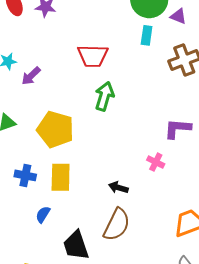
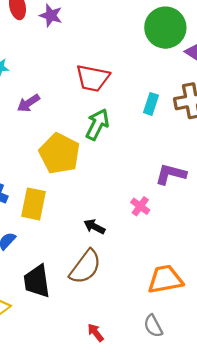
cyan rectangle: (147, 35) -> (151, 104), moved
purple arrow: (31, 76) -> (28, 103), moved
yellow pentagon: (55, 129) -> (59, 153), moved

